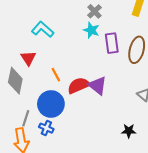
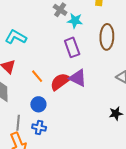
cyan star: (91, 30) -> (75, 21), moved
purple rectangle: (112, 43) -> (72, 47), moved
blue circle: (51, 104) -> (38, 104), size x0.6

